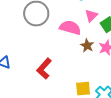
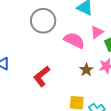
brown star: (87, 46) -> (86, 70), moved

